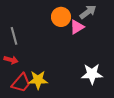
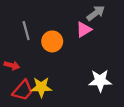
orange circle: (61, 17) -> (52, 41), moved
gray line: (14, 36) -> (26, 31), moved

